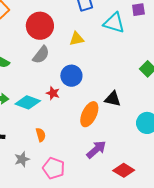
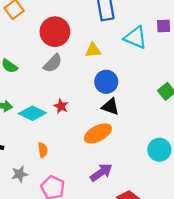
blue circle: (71, 76) -> (106, 82), moved
black triangle: (113, 99) -> (110, 107), moved
orange ellipse: (89, 114) -> (98, 133), turned 30

